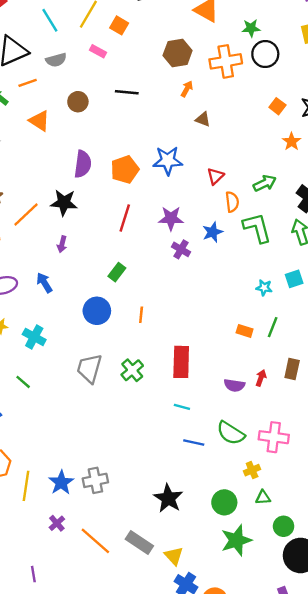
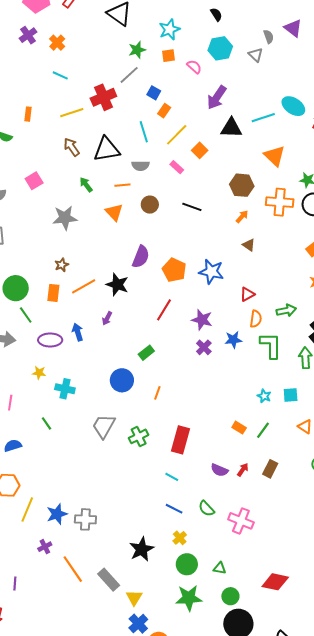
orange line: (28, 83) -> (122, 185), moved
orange pentagon: (125, 169) -> (174, 270), turned 30
blue arrow: (44, 283) -> (78, 332), moved
cyan cross: (34, 337) -> (65, 389), turned -30
green semicircle: (231, 433) -> (206, 509), size x0.7
yellow cross: (252, 470) -> (180, 538), moved, turned -32

